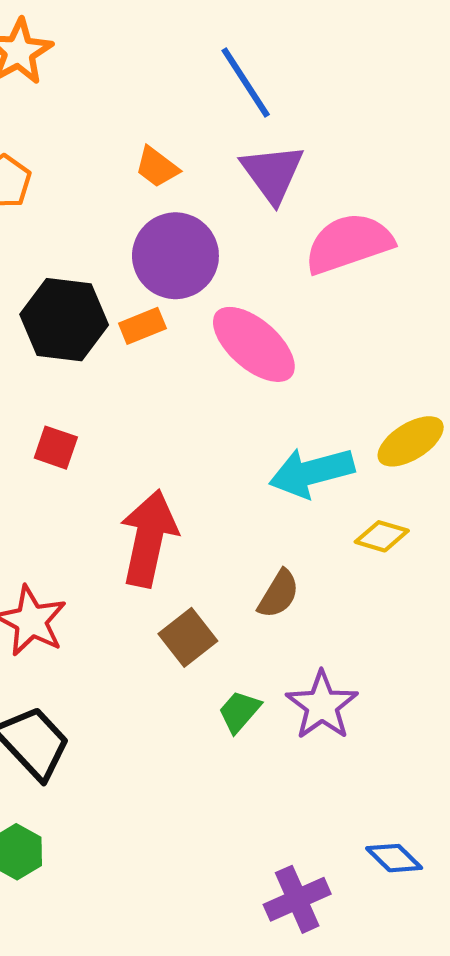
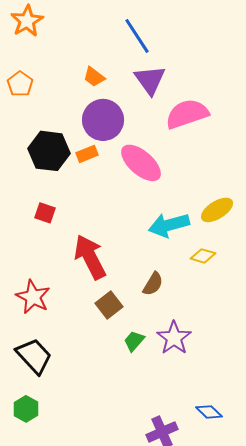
red arrow: (149, 538) -> (90, 257), turned -39

